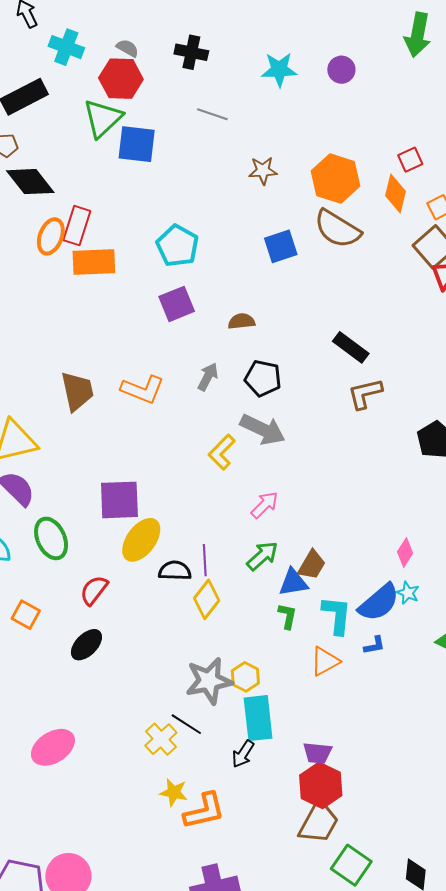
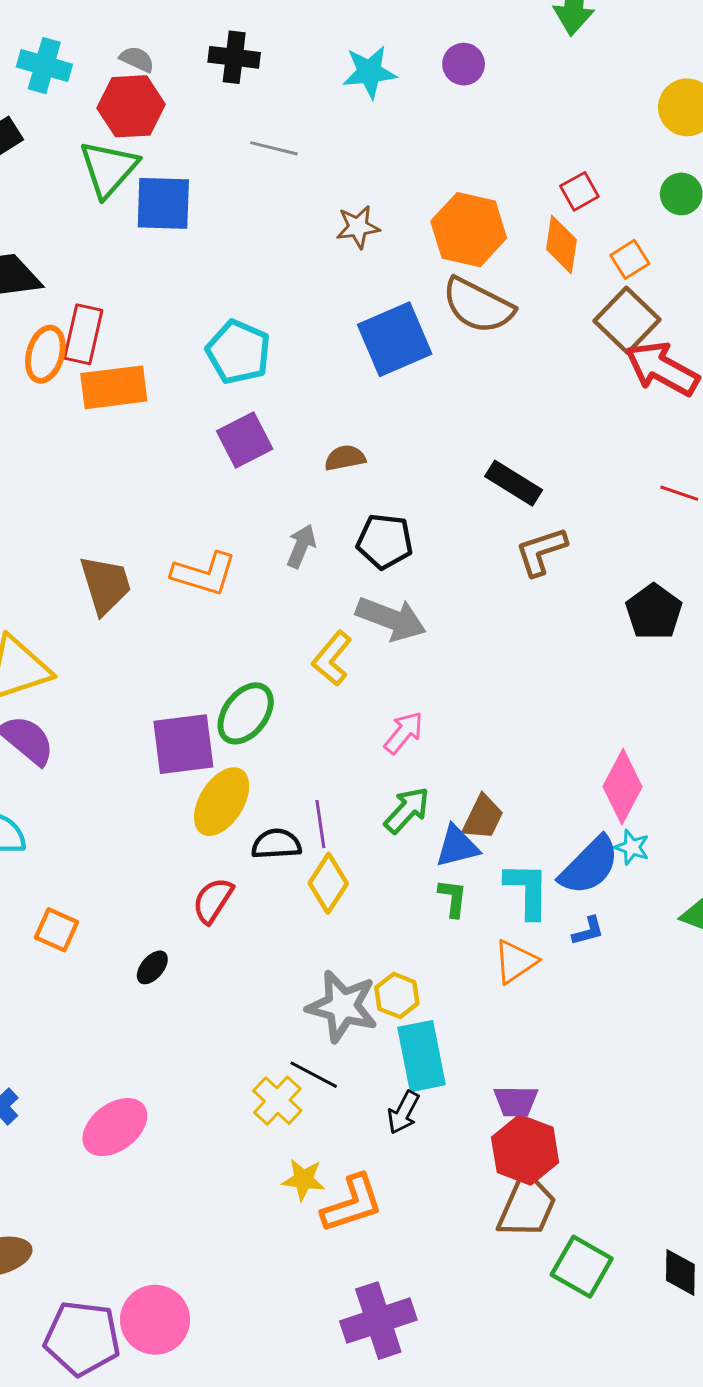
blue square: (281, 246) -> (395, 339), size x1.4
green ellipse: (51, 538) -> (246, 713), moved, turned 66
pink diamond: (405, 553) -> (623, 787), size x1.6
red semicircle: (94, 590) -> (213, 900), moved
black ellipse: (86, 645) -> (152, 967), size x0.7
gray star: (209, 681) -> (342, 1006), turned 30

